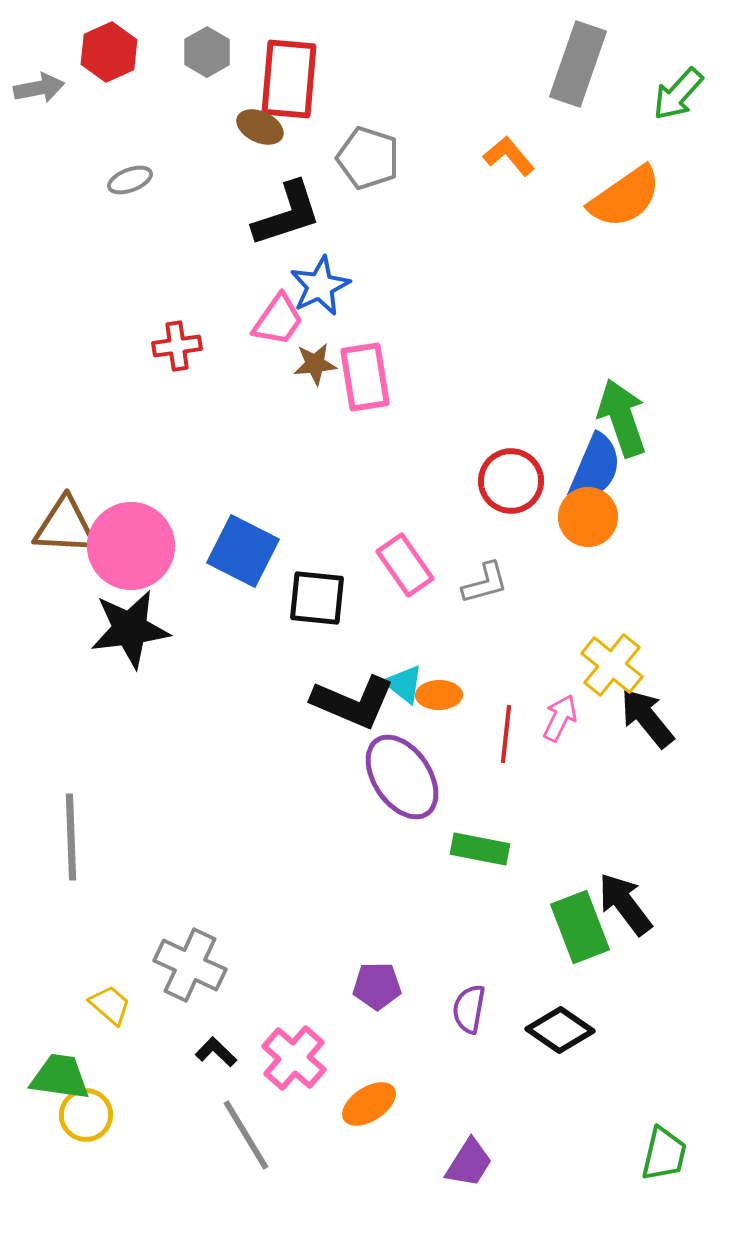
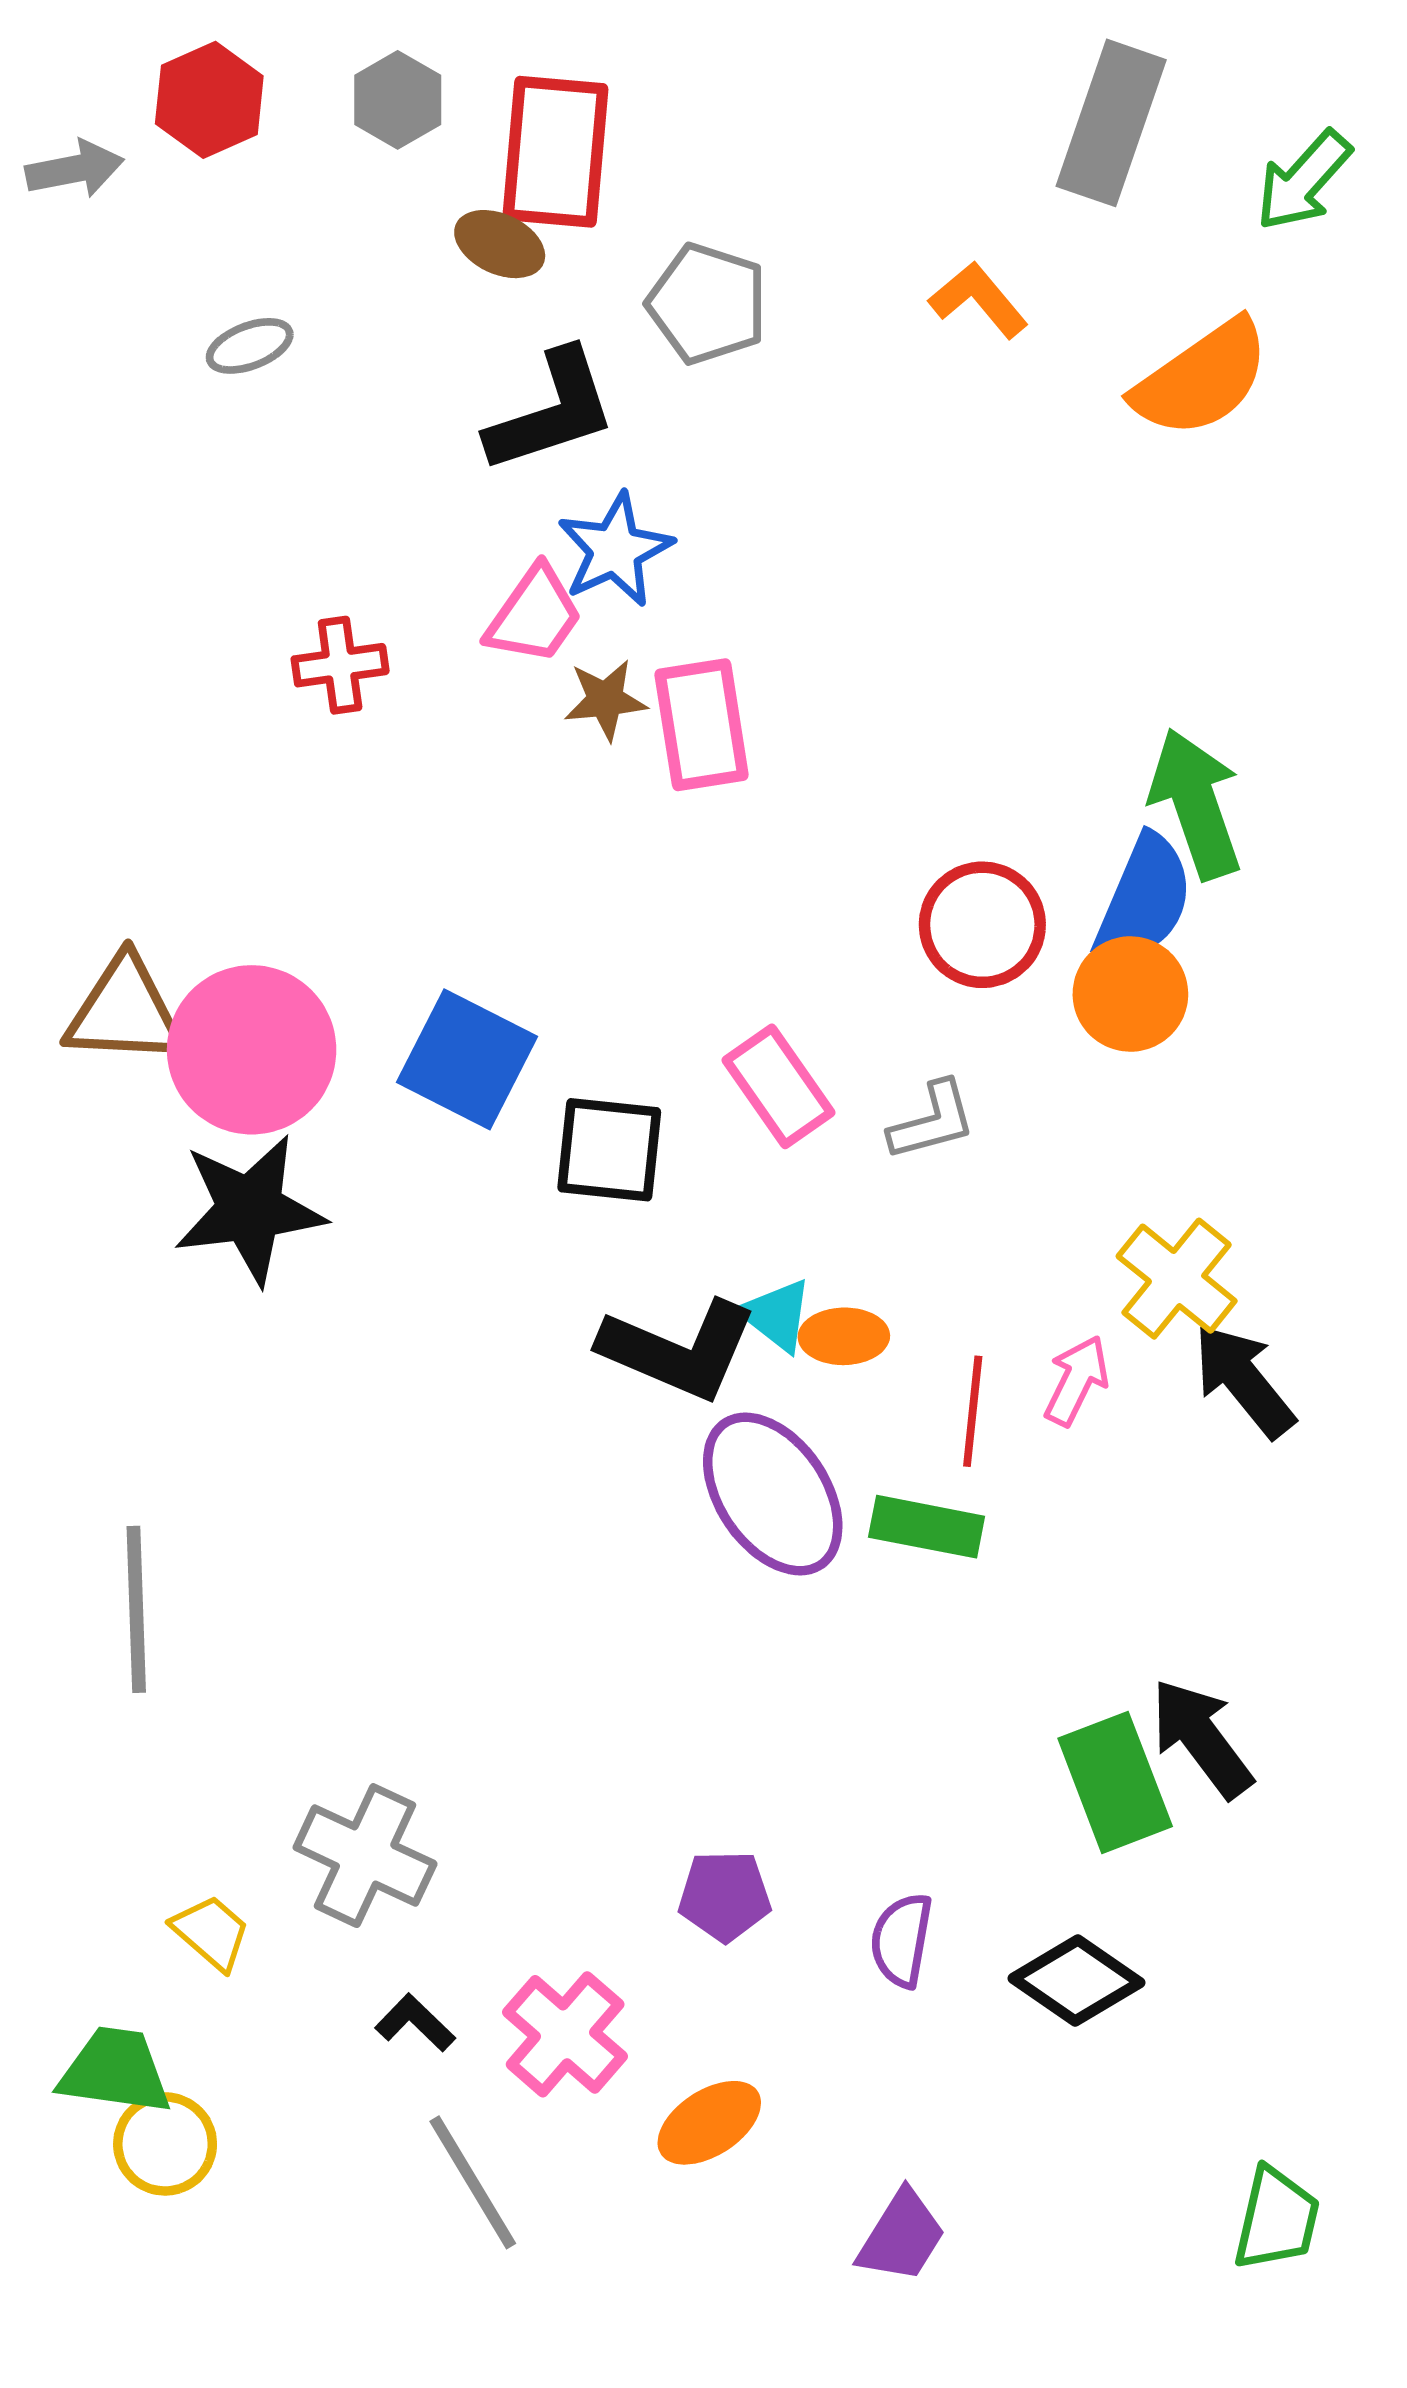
green rectangle: (480, 849) -> (927, 1527), moved

